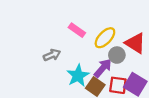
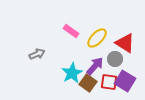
gray arrow: (52, 55) -> (37, 54), moved
gray circle: (117, 55) -> (115, 59), moved

